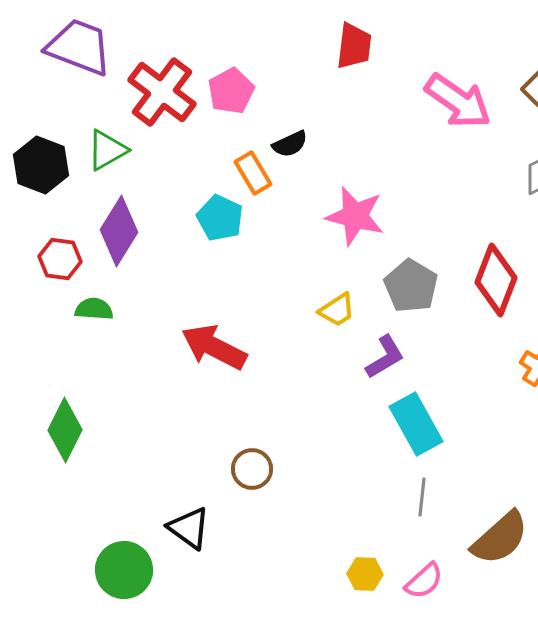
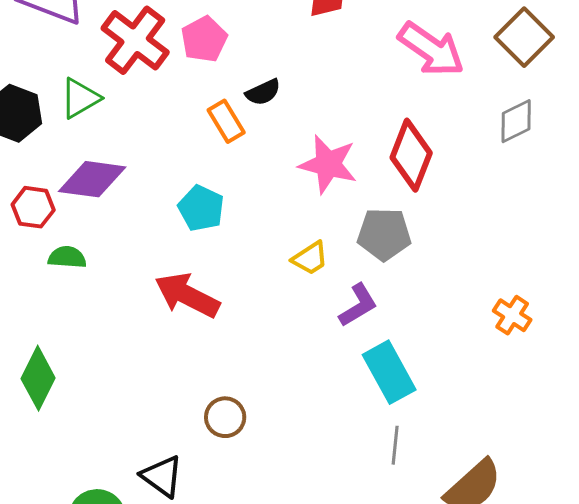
cyan pentagon: (220, 218) -> (201, 208), moved
purple diamond: (119, 231) -> (92, 179), turned 66
red diamond: (496, 280) -> (411, 155), moved
gray pentagon: (411, 286) -> (384, 234), turned -30

